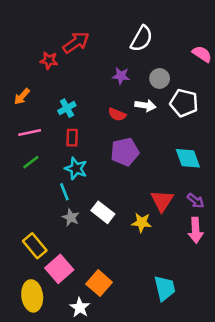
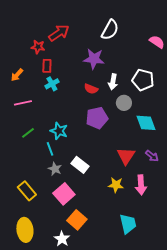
purple star: (121, 76) -> (94, 59), size x1.5
gray circle: (160, 78) -> (124, 103), moved
white arrow: (145, 105) -> (113, 82), turned 91
red rectangle: (72, 138) -> (47, 66), moved
green line: (31, 162) -> (28, 133), moved
yellow star: (142, 223) -> (116, 185), moved
pink arrow: (196, 230) -> (141, 185), moved
pink square: (59, 269) -> (64, 194), moved

